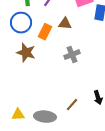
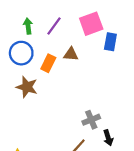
gray cross: (72, 55) -> (91, 120), moved

